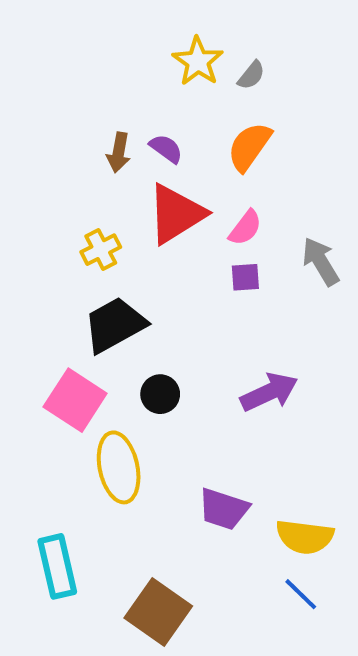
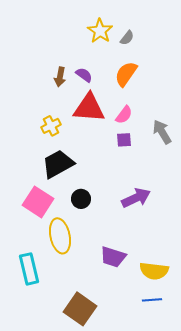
red triangle: (176, 214) -> (89, 108), turned 36
cyan rectangle: (57, 566) -> (29, 269), moved
blue line: (301, 594) -> (152, 300), turned -48

